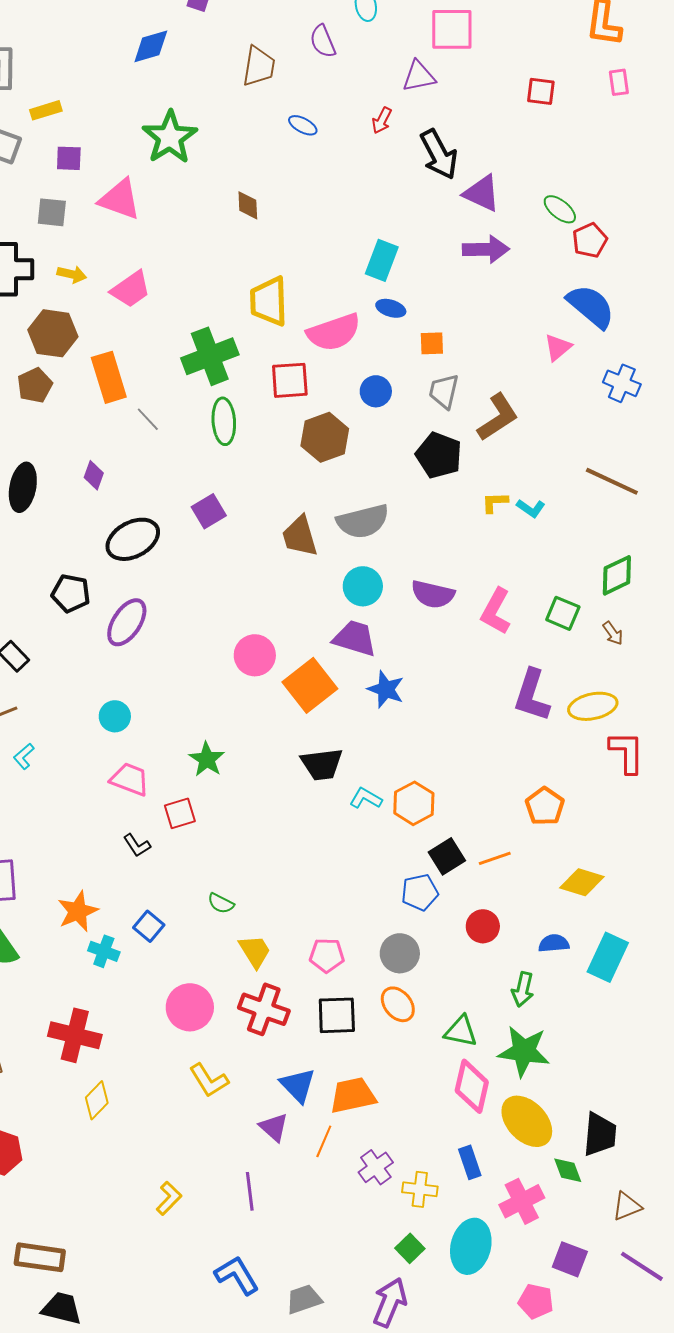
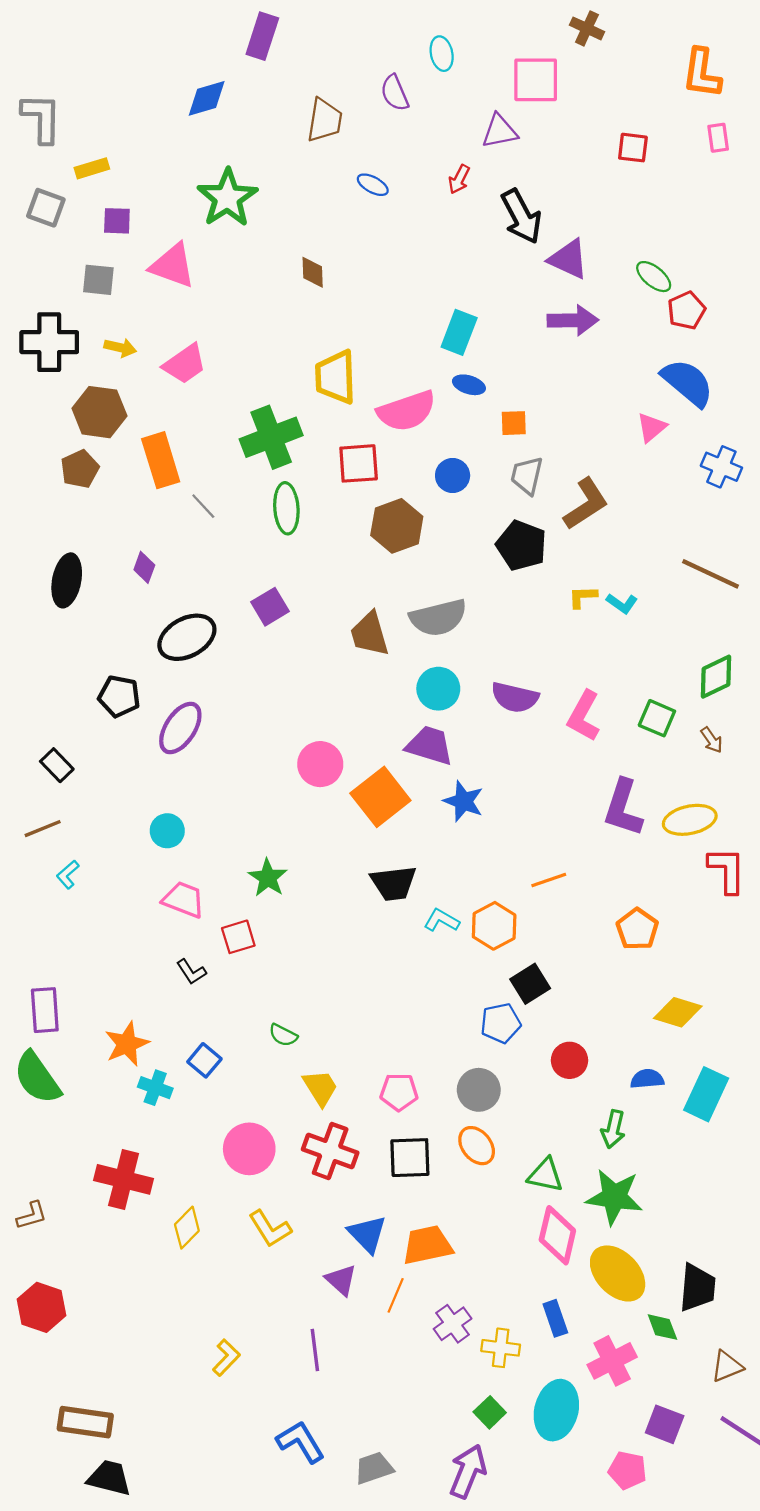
orange line: (495, 858) -> (549, 880), moved
yellow diamond: (97, 1100) -> (187, 1228), moved

